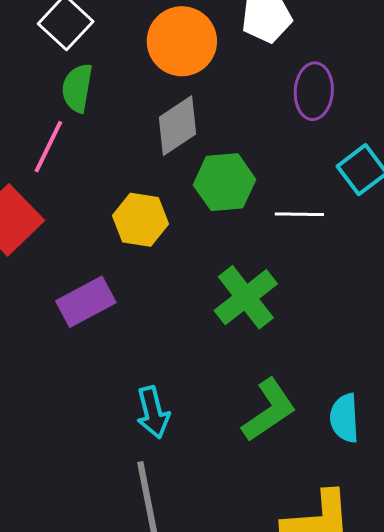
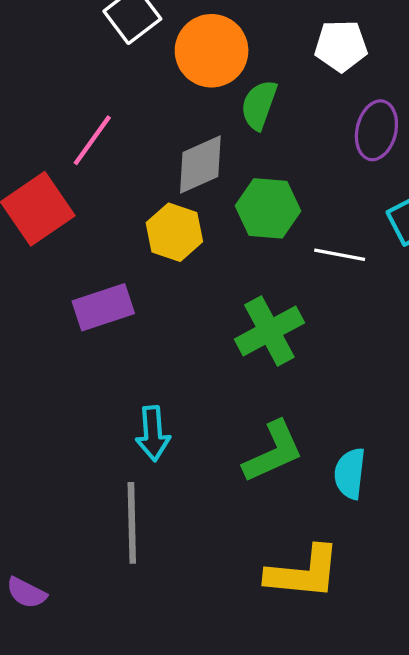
orange circle: (182, 41) -> (212, 51), moved
green semicircle: (77, 88) -> (259, 105), moved
gray diamond: (177, 126) -> (200, 164), moved

